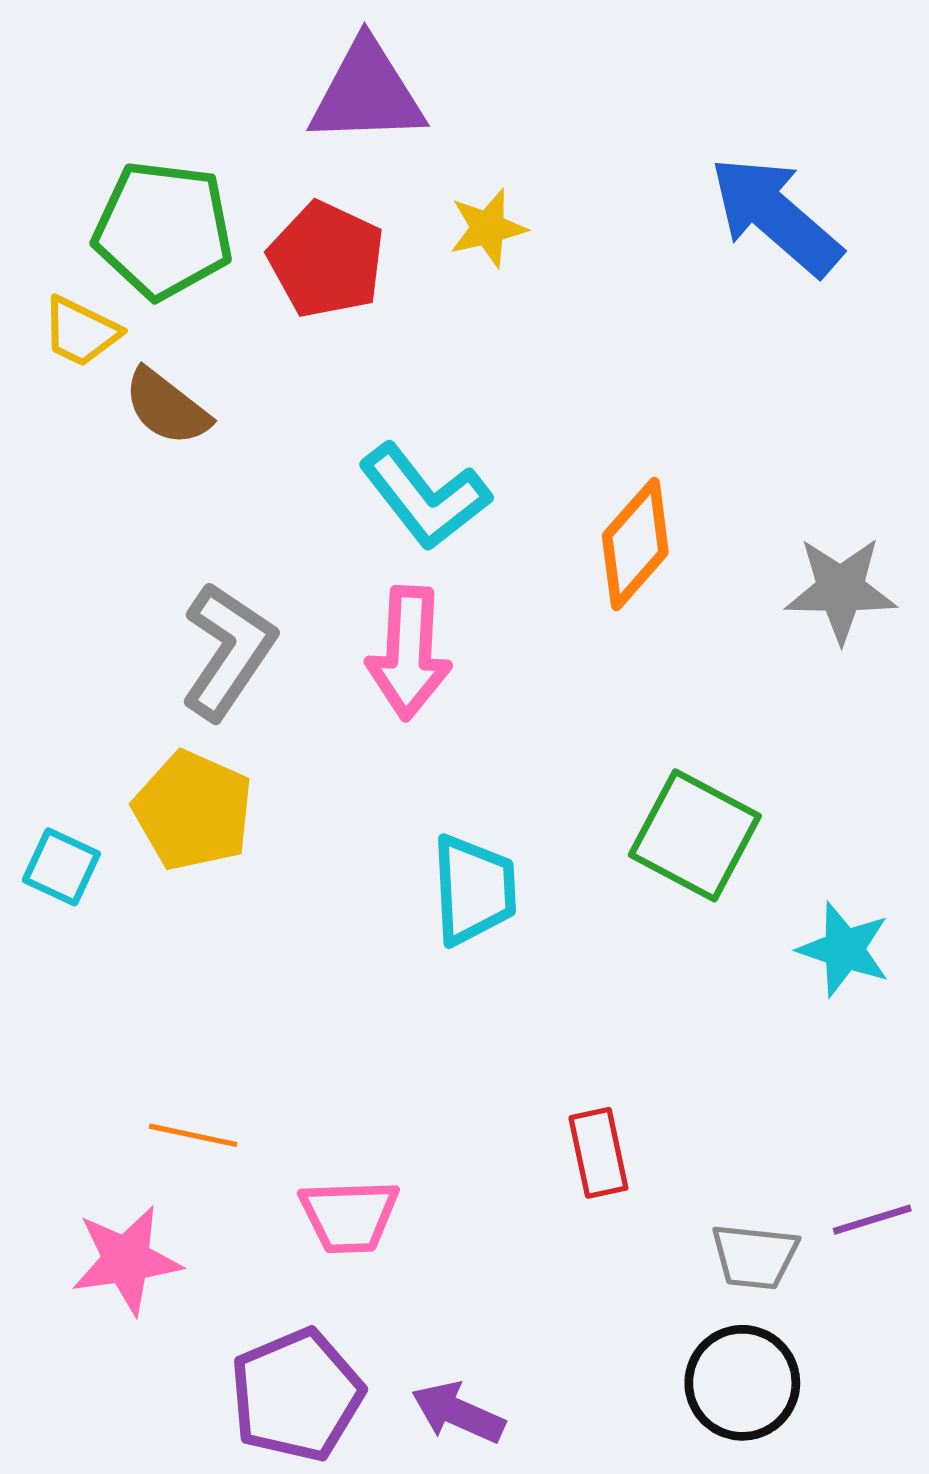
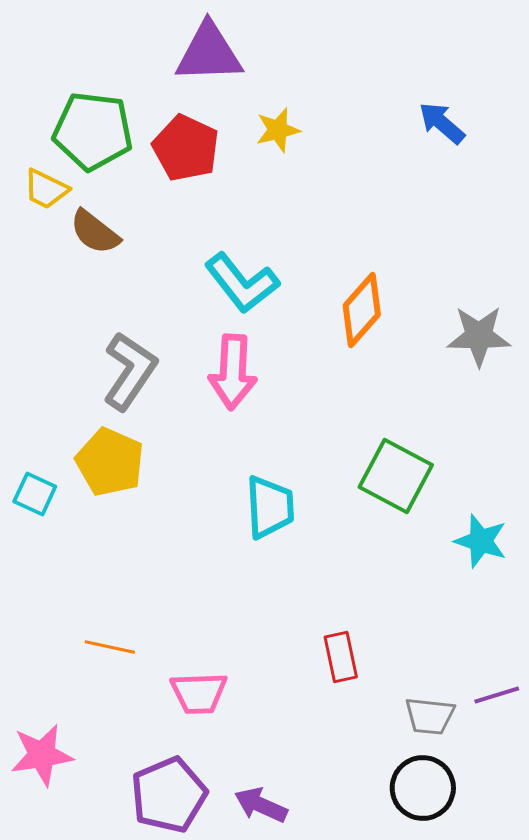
blue arrow: (776, 216) -> (442, 123), size x0.6
pink star: (126, 1260) -> (42, 755), moved

